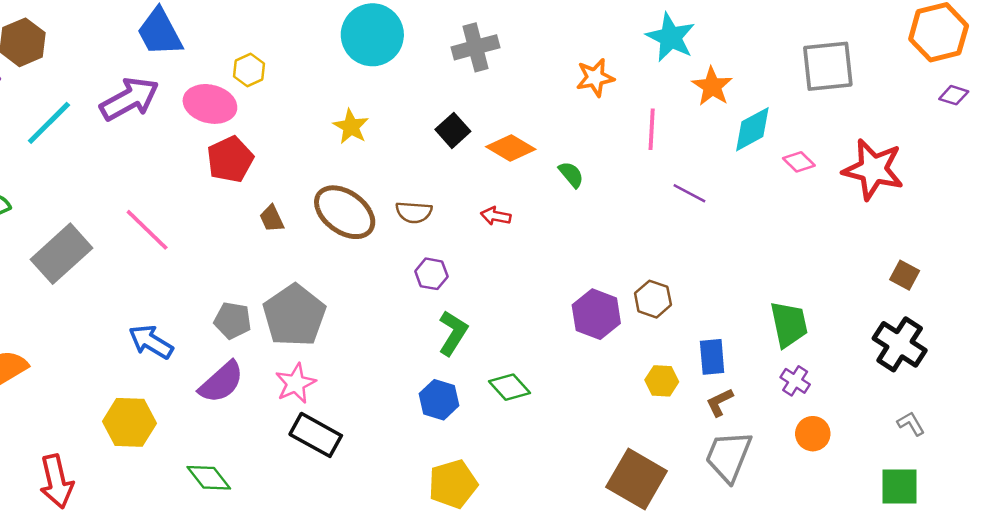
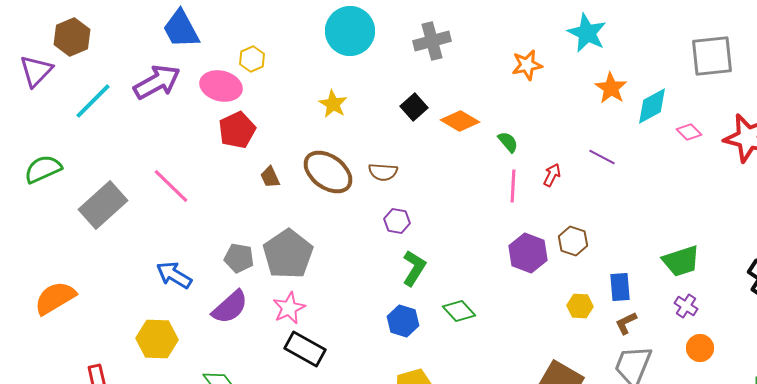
orange star: (712, 86) -> (611, 88), moved
pink line: (652, 129) -> (513, 186), moved
red arrow: (496, 216) -> (552, 175), moved, turned 105
green trapezoid: (789, 324) -> (681, 261), turned 84

